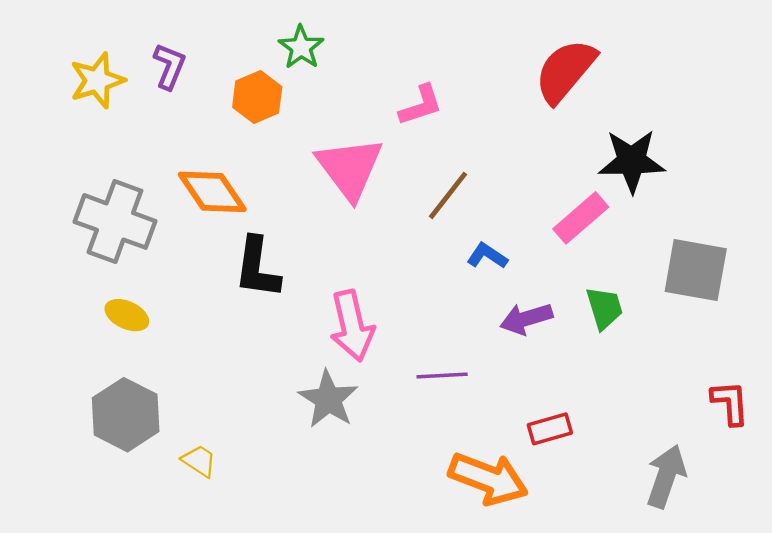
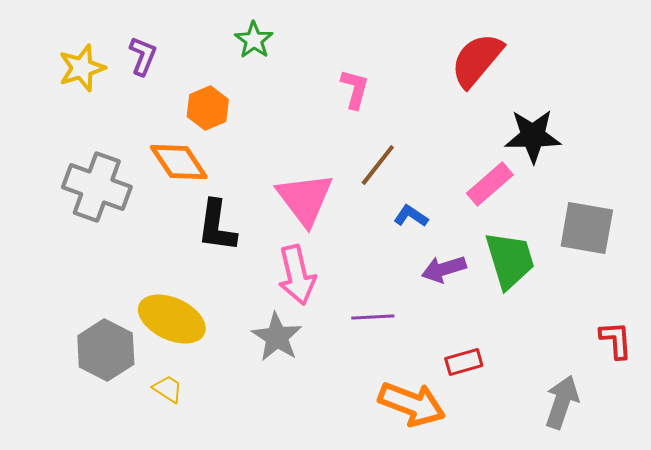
orange hexagon: (257, 97) -> (208, 108), moved
pink L-shape: (421, 105) -> (355, 89), turned -57
pink triangle: (350, 168) -> (305, 199), moved
green trapezoid: (604, 308) -> (510, 260), size x1.6
yellow ellipse: (127, 315) -> (172, 319), moved, size x1.8

